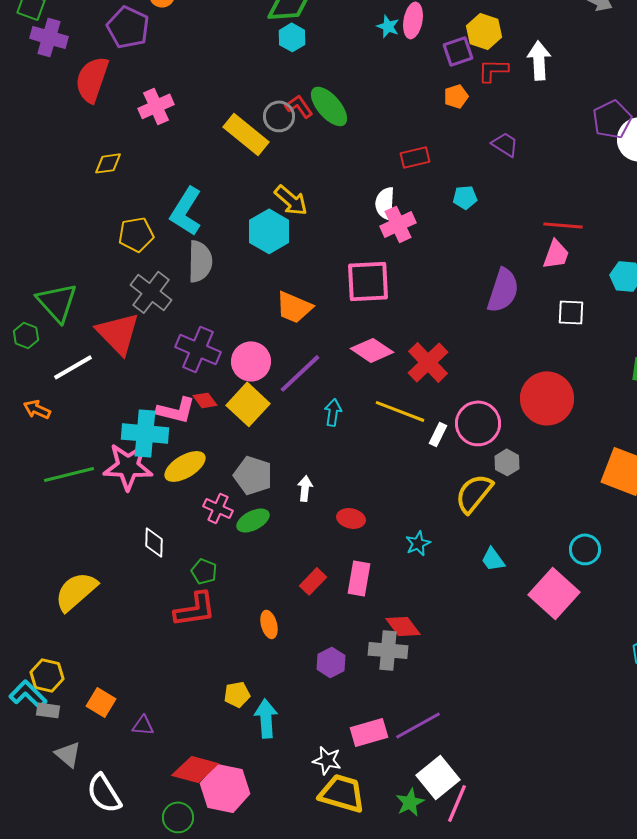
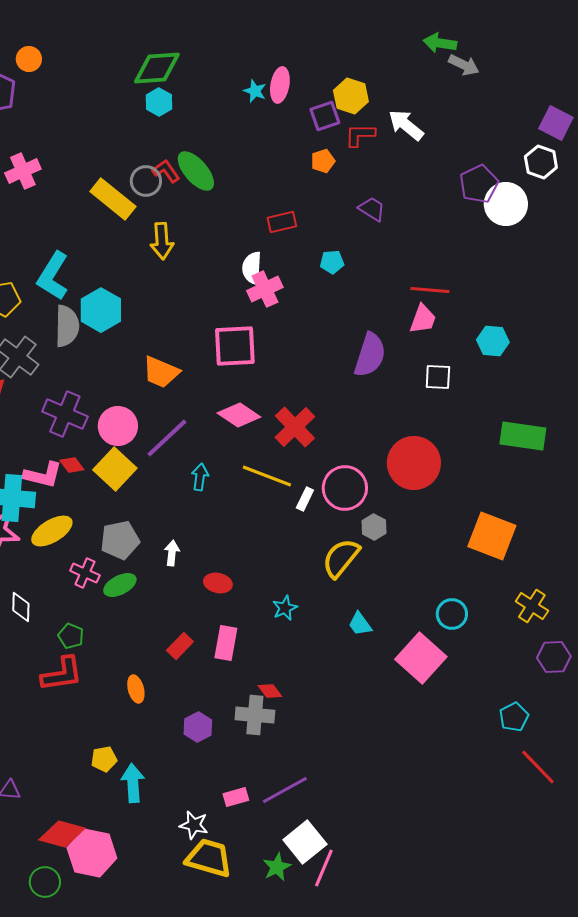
white arrow: (539, 60) -> (406, 125), turned -48
yellow arrow: (291, 200) -> (162, 241), moved, turned 45
cyan hexagon: (269, 231) -> (101, 310), moved
gray pentagon: (253, 475) -> (120, 540), turned -30
red diamond: (403, 626) -> (270, 691), size x0.7
pink rectangle: (369, 732) -> (236, 797), size x0.7

